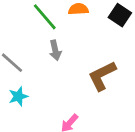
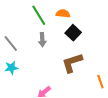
black square: (120, 15) -> (73, 33), moved

